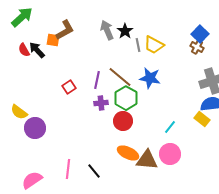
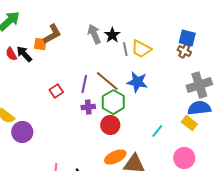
blue square: (200, 34) -> (187, 38), turned -30
orange ellipse: (128, 153) -> (115, 157), turned -50
pink circle: (170, 154) -> (184, 158), moved

